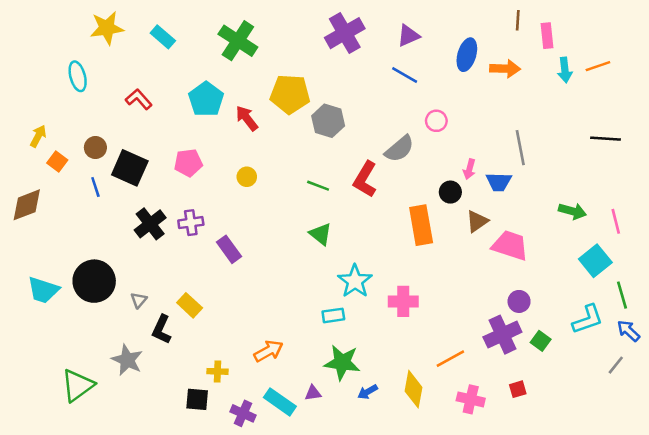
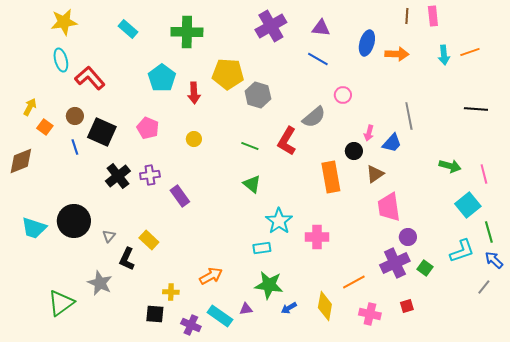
yellow star: (107, 28) -> (64, 22), moved
purple triangle: (408, 36) -> (321, 28), turned 30
pink rectangle: (547, 36) -> (433, 16), moved
green cross: (238, 41) -> (187, 32), turned -32
red L-shape: (139, 99) -> (90, 78), moved, size x1.4
red arrow: (247, 118) -> (194, 93), turned -145
pink pentagon: (188, 163) -> (148, 128), turned 30
blue trapezoid: (499, 182) -> (392, 143), turned -50
pink trapezoid: (510, 245) -> (389, 207), moved, turned -116

